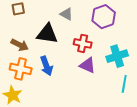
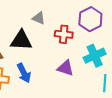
purple hexagon: (104, 17) -> (90, 19), moved
red cross: (83, 43) -> (64, 34), moved

